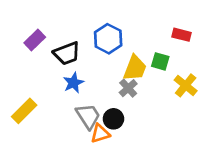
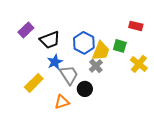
blue hexagon: (108, 39) -> (84, 43), moved
yellow rectangle: (24, 111) -> (34, 83), moved
gray trapezoid: (88, 116) -> (69, 75), moved
orange triangle: (100, 134) -> (62, 102), moved

